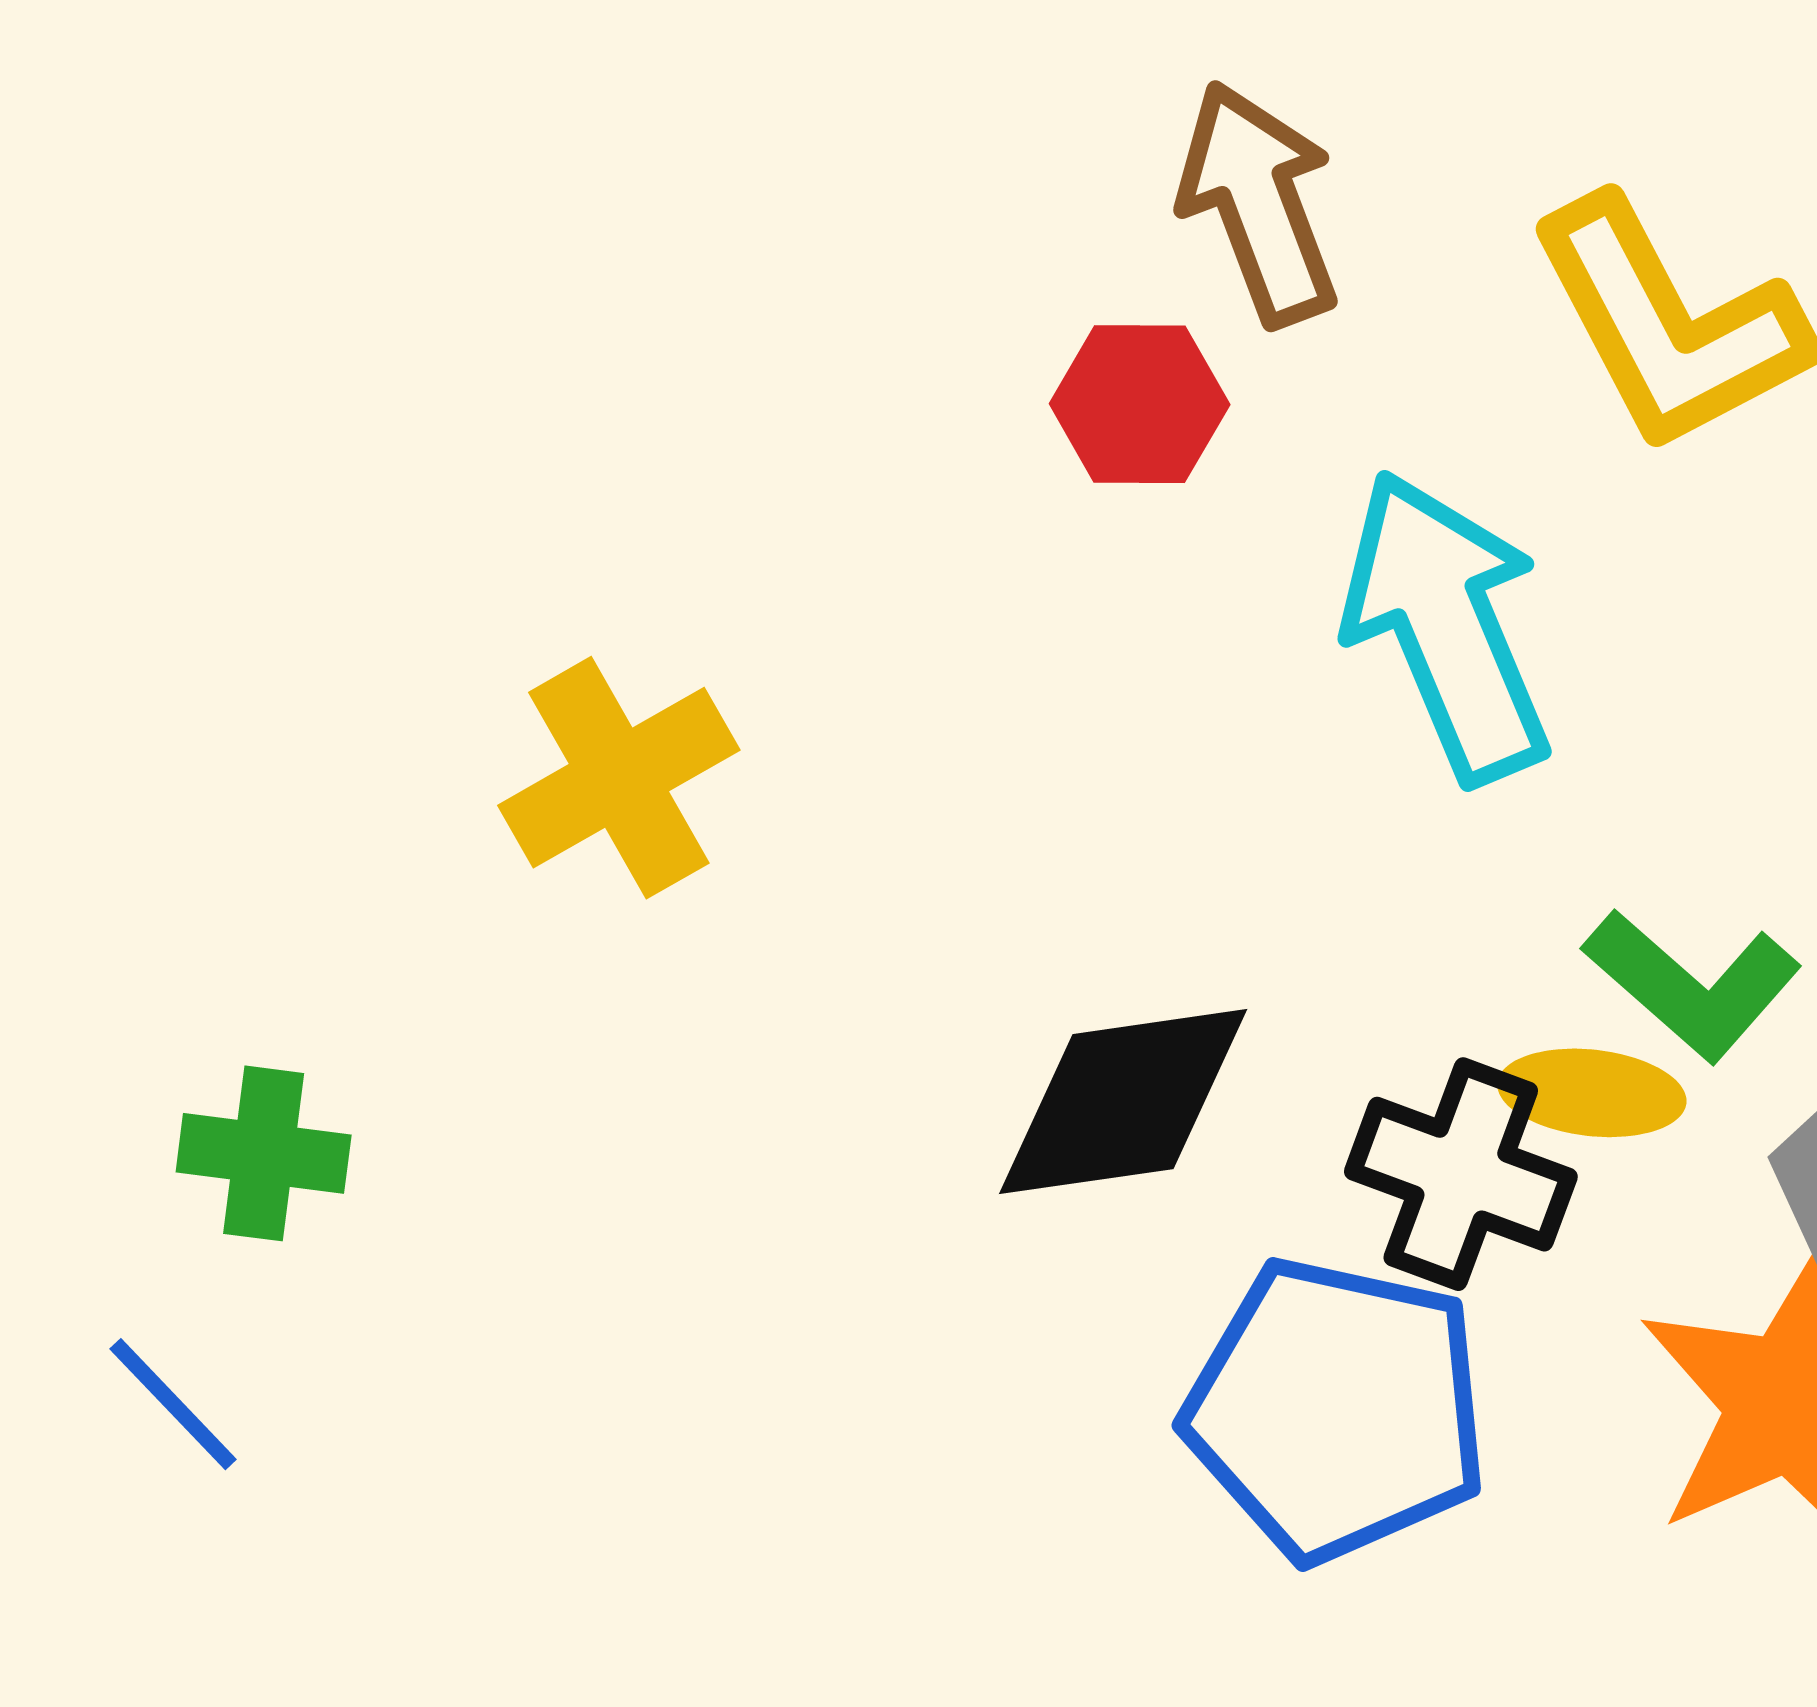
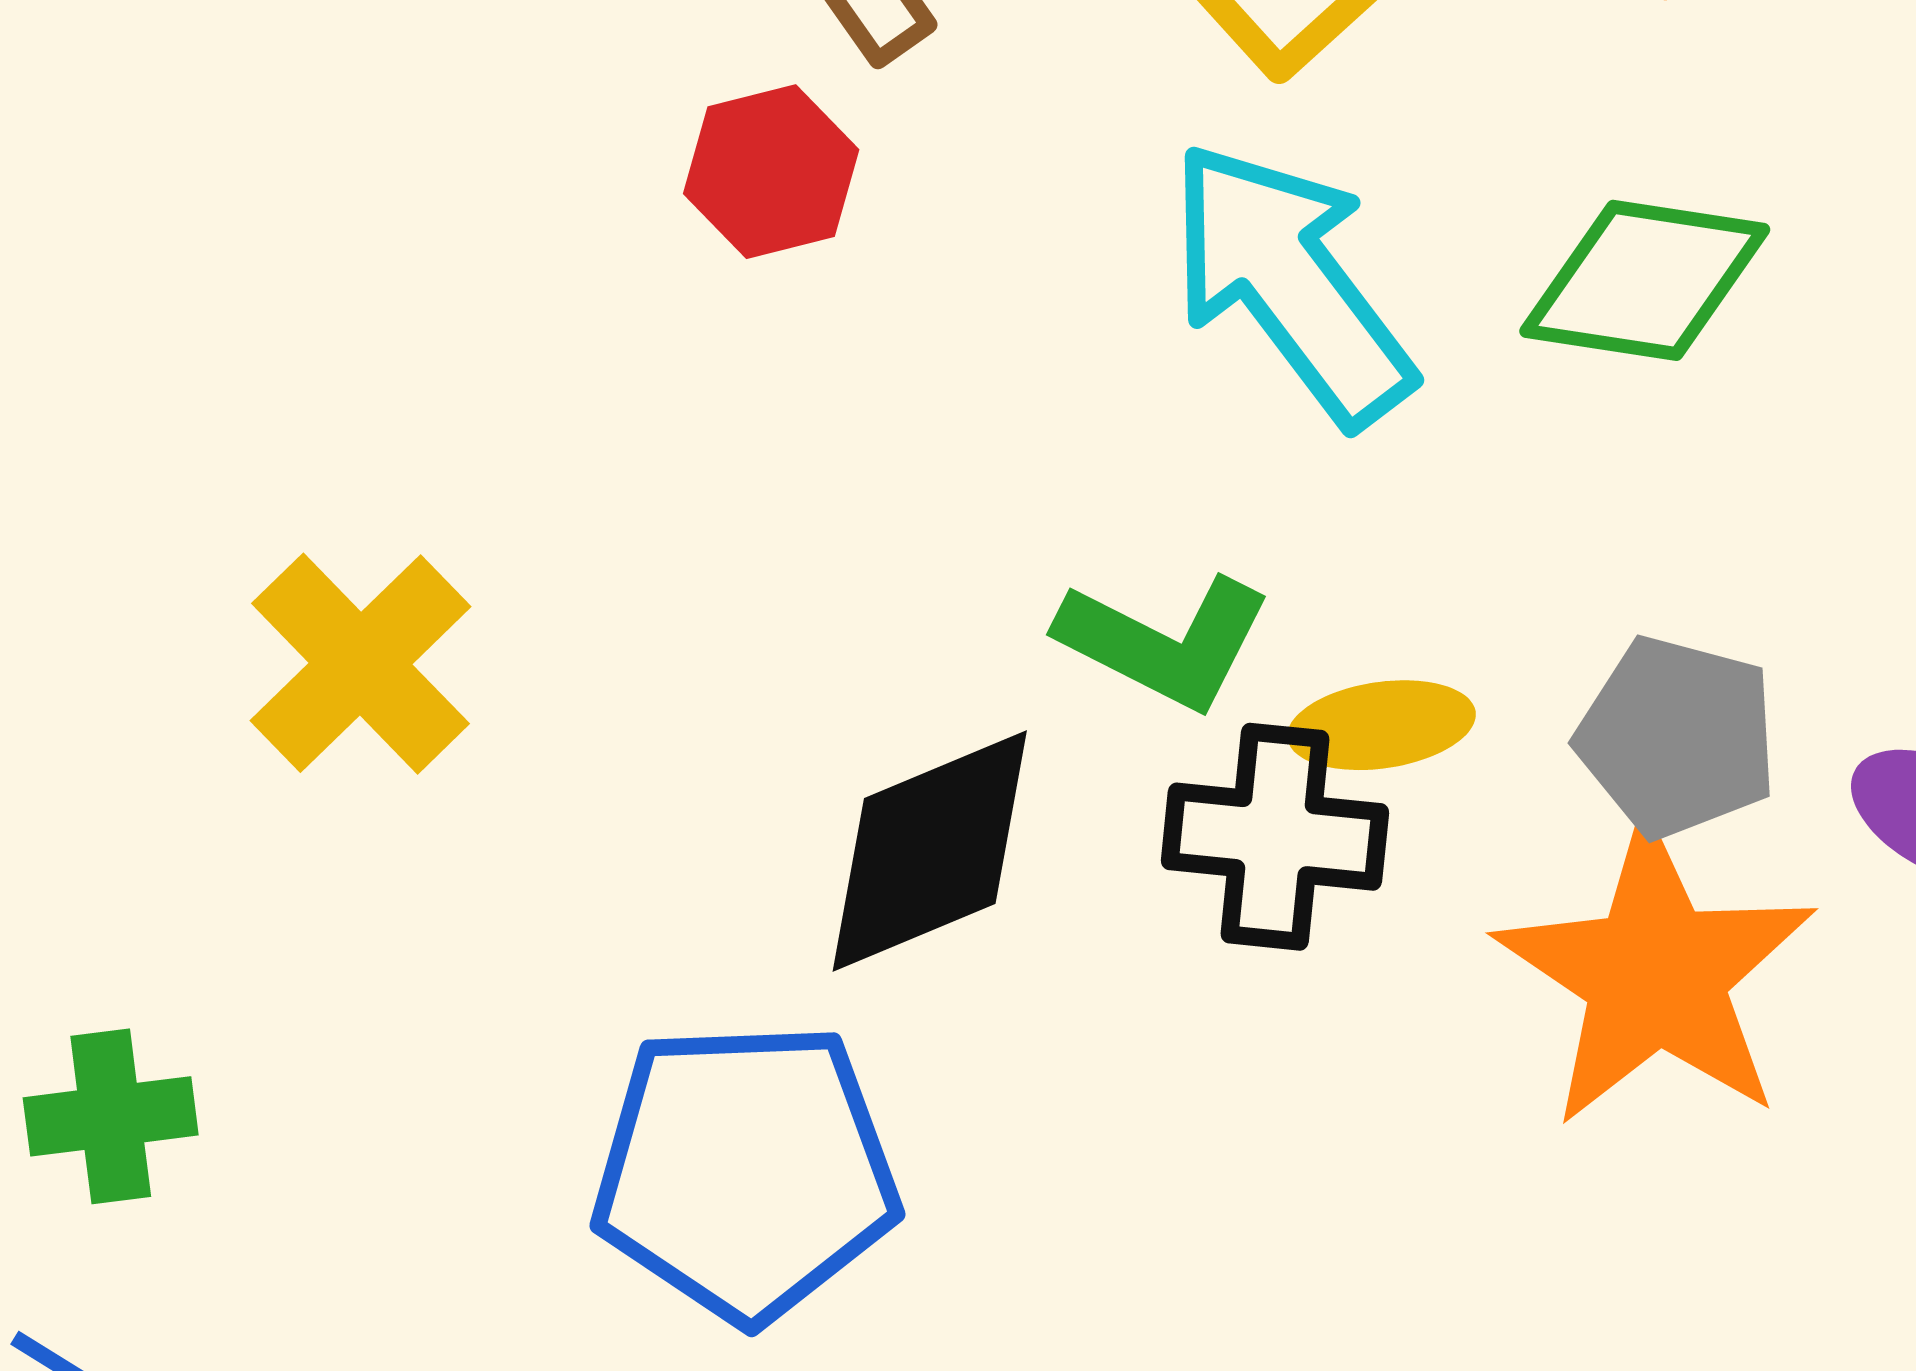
cyan arrow: (1446, 626) -> (1291, 283), moved
green L-shape: (1692, 985) -> (1164, 642), moved
blue pentagon: (1337, 1410) -> (746, 1172), moved

